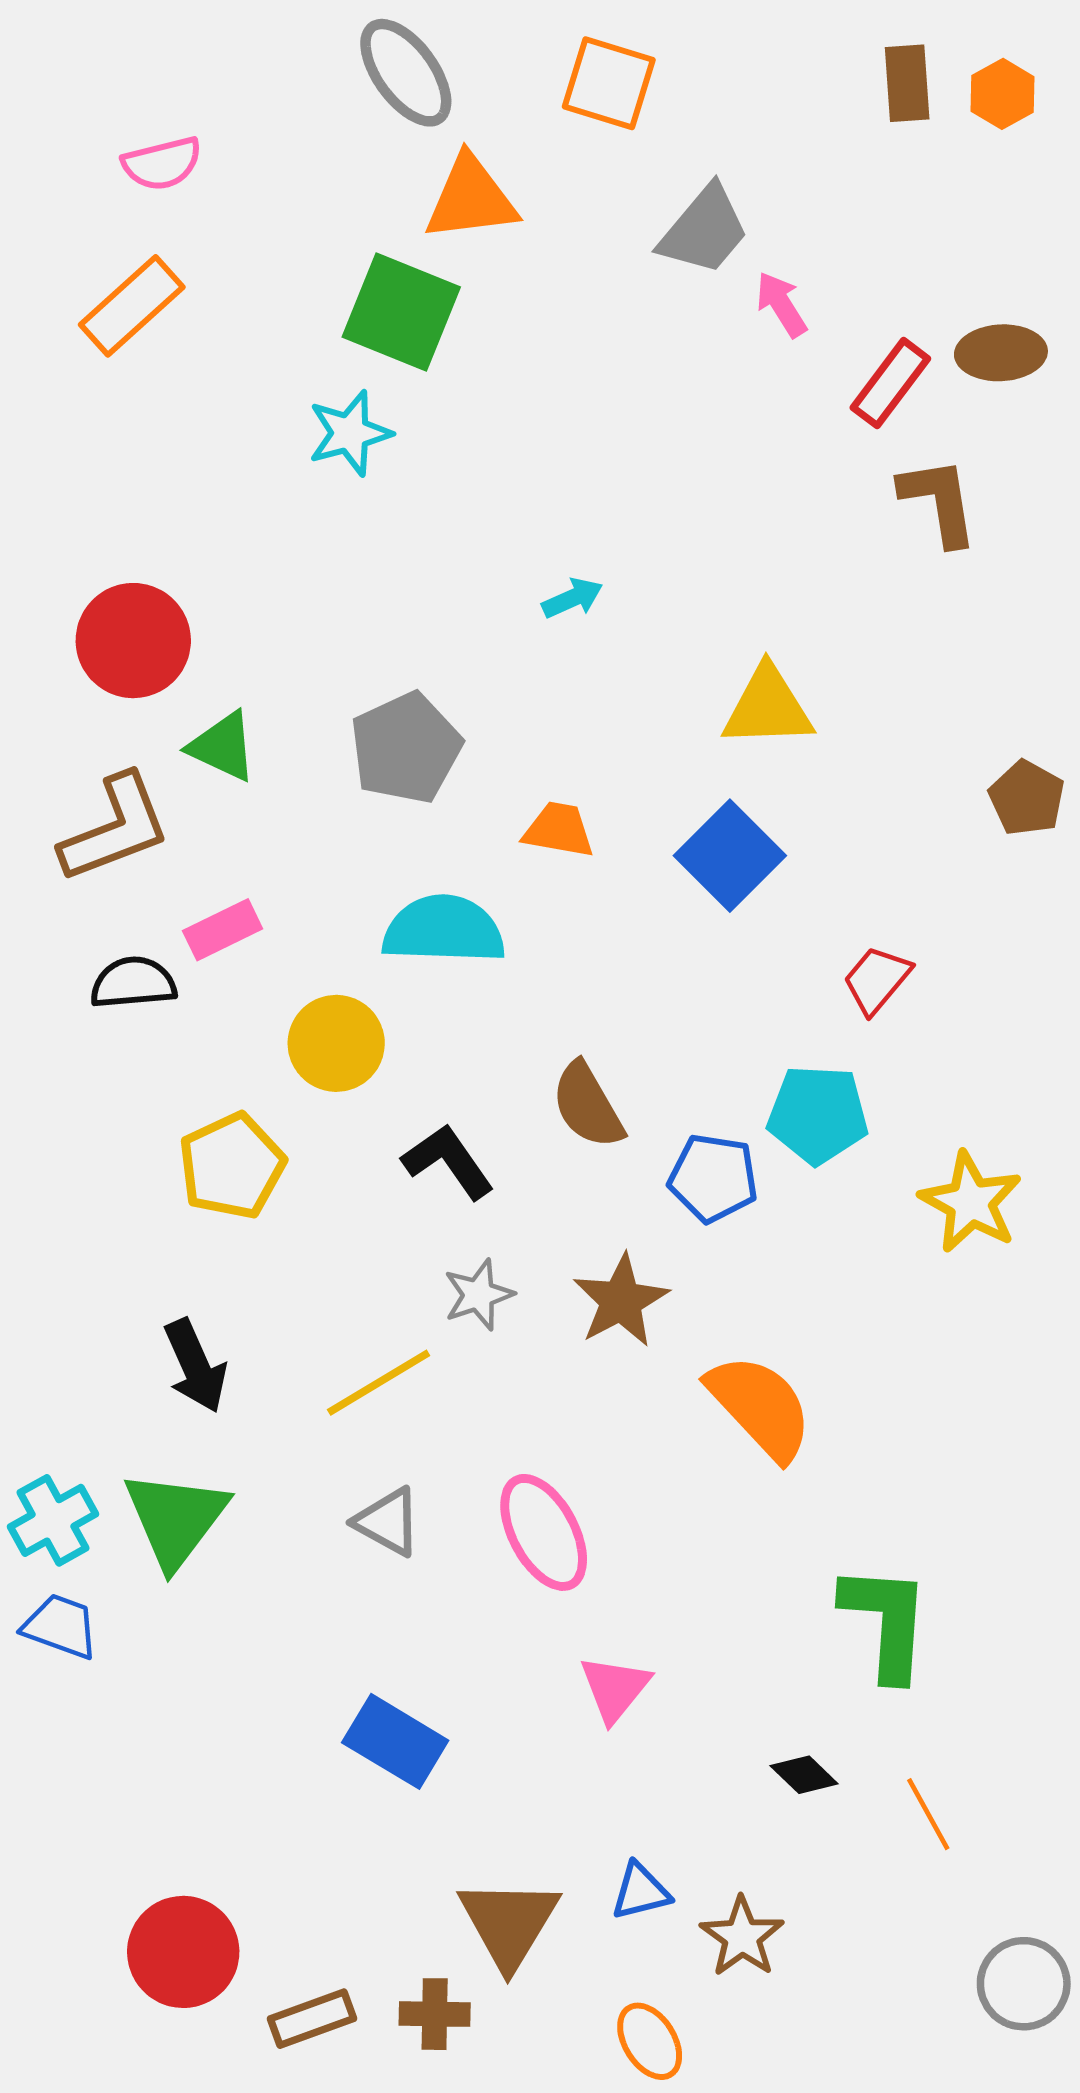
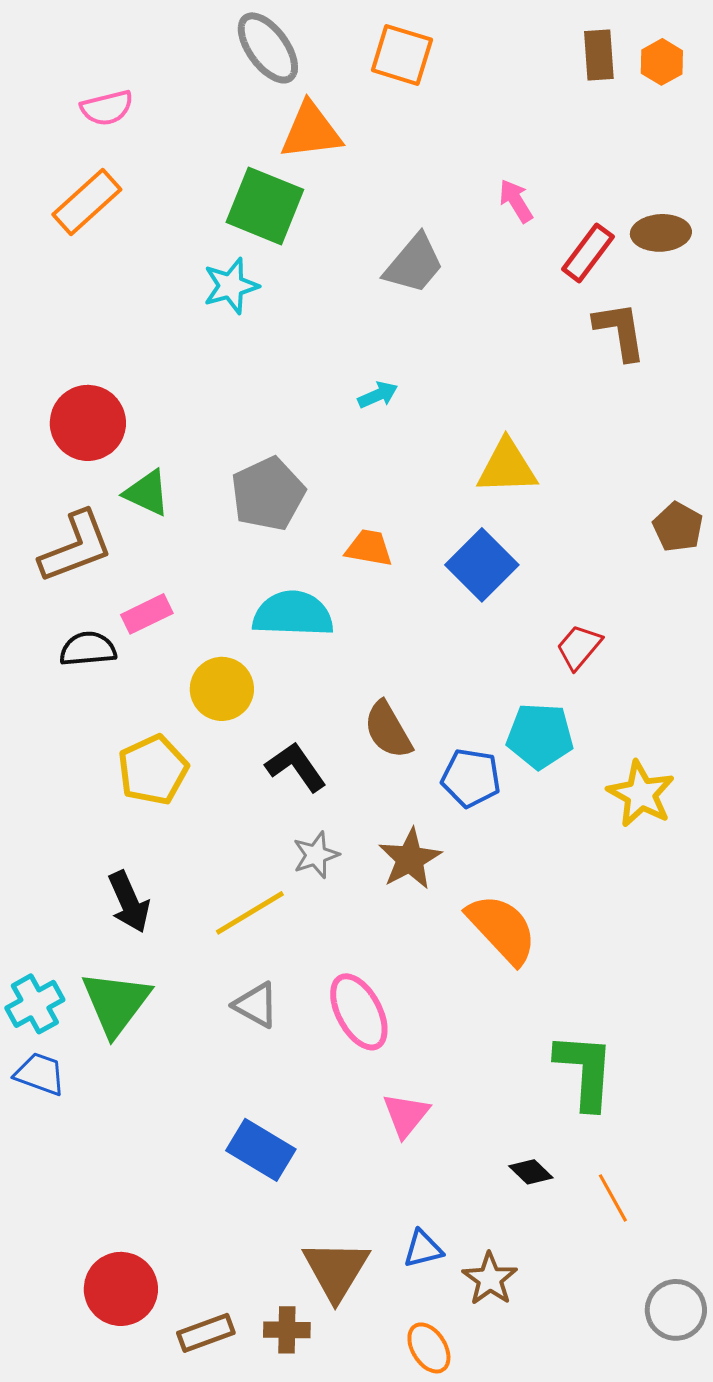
gray trapezoid: (704, 230) -> (414, 264), moved

